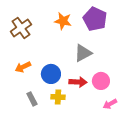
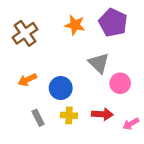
gray triangle: (83, 53) -> (99, 63), turned -48
pink circle: (101, 81) -> (120, 83), moved
red arrow: (78, 82) -> (102, 114), moved

